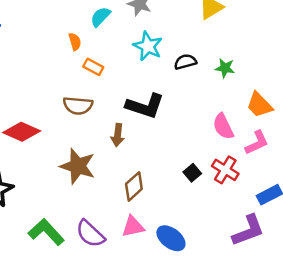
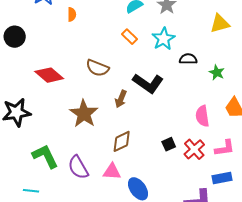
orange semicircle: (75, 42) -> (72, 14), moved
orange rectangle: (93, 67) -> (129, 37), moved
pink L-shape: (257, 143) -> (225, 148), moved

